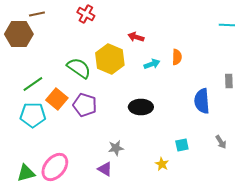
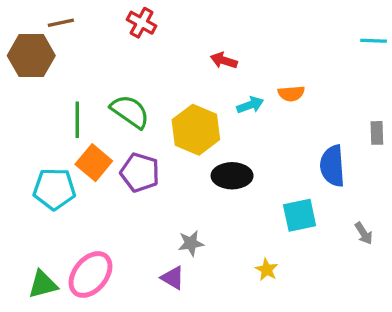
orange semicircle: (177, 57) -> (291, 93), turned 84
yellow hexagon: (110, 59) -> (196, 130), moved
green line: (33, 84) -> (77, 120), moved, turned -55
cyan square: (182, 145) -> (300, 215), moved, size x1.5

